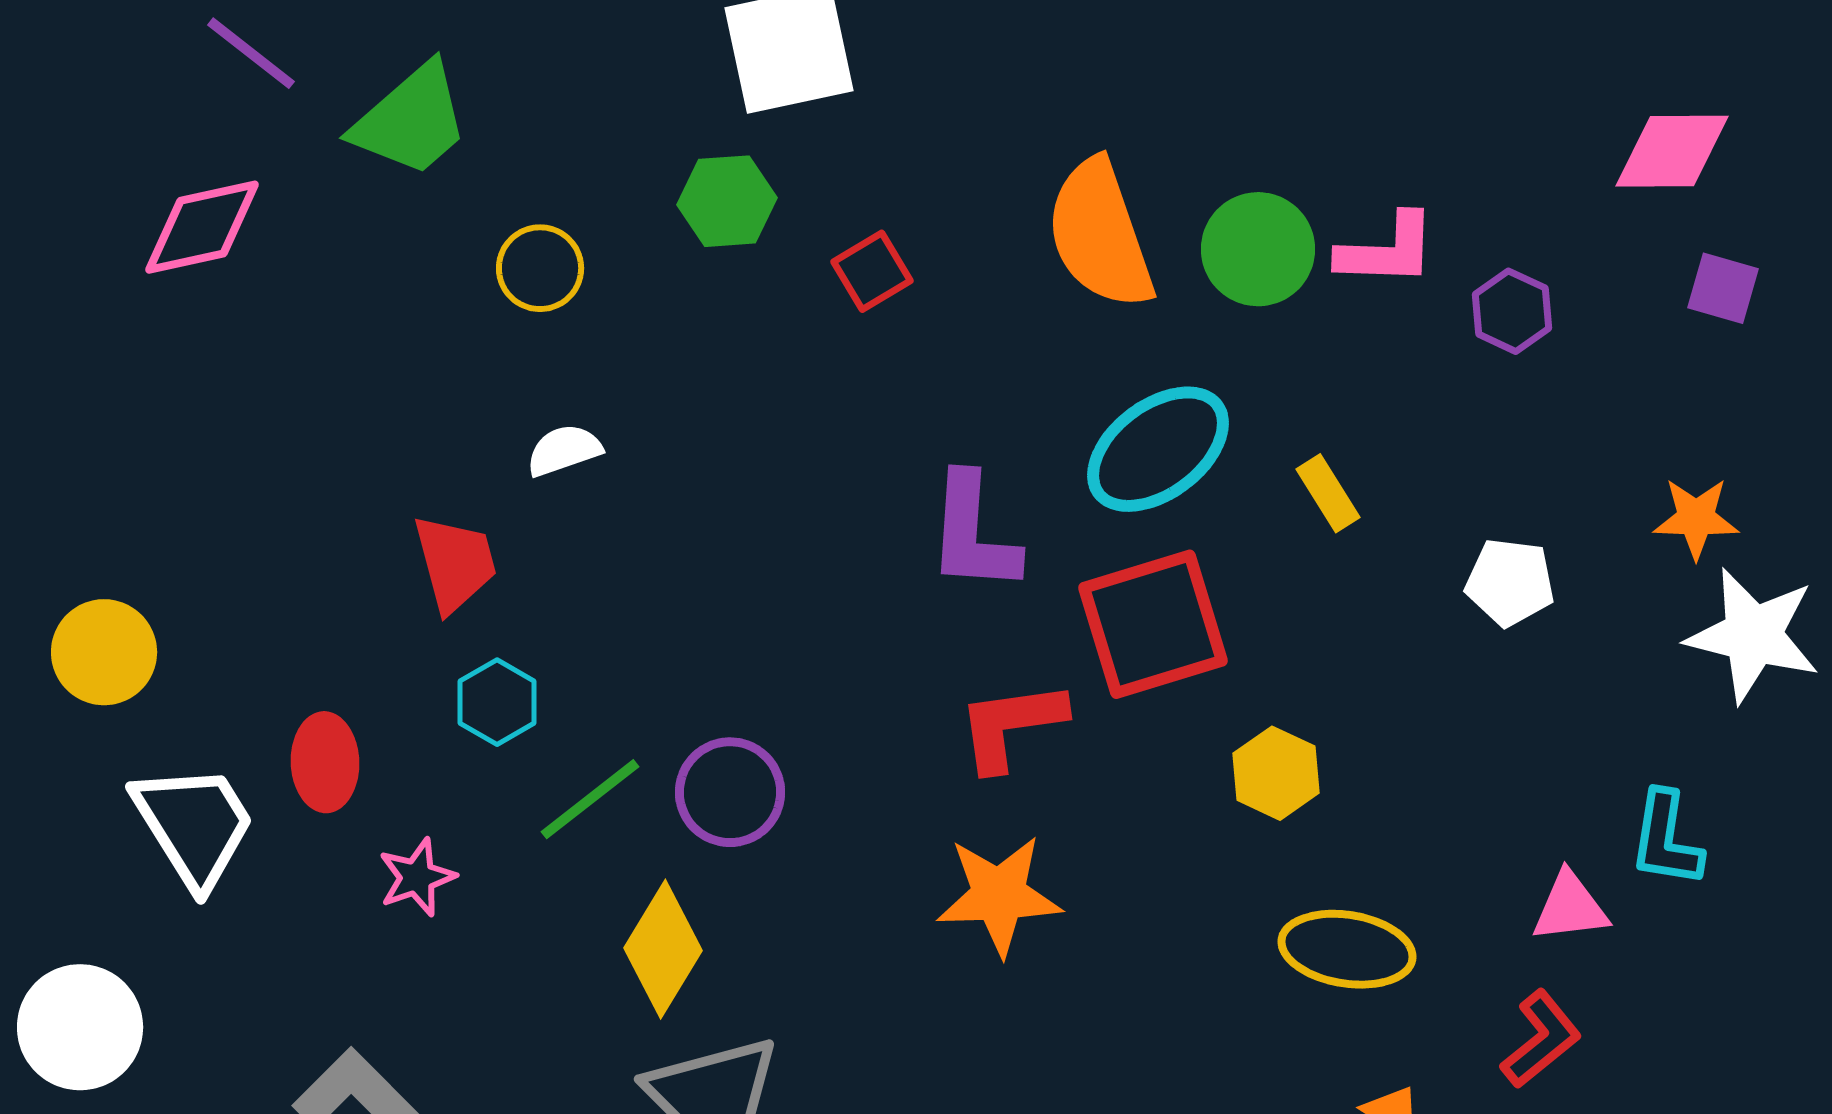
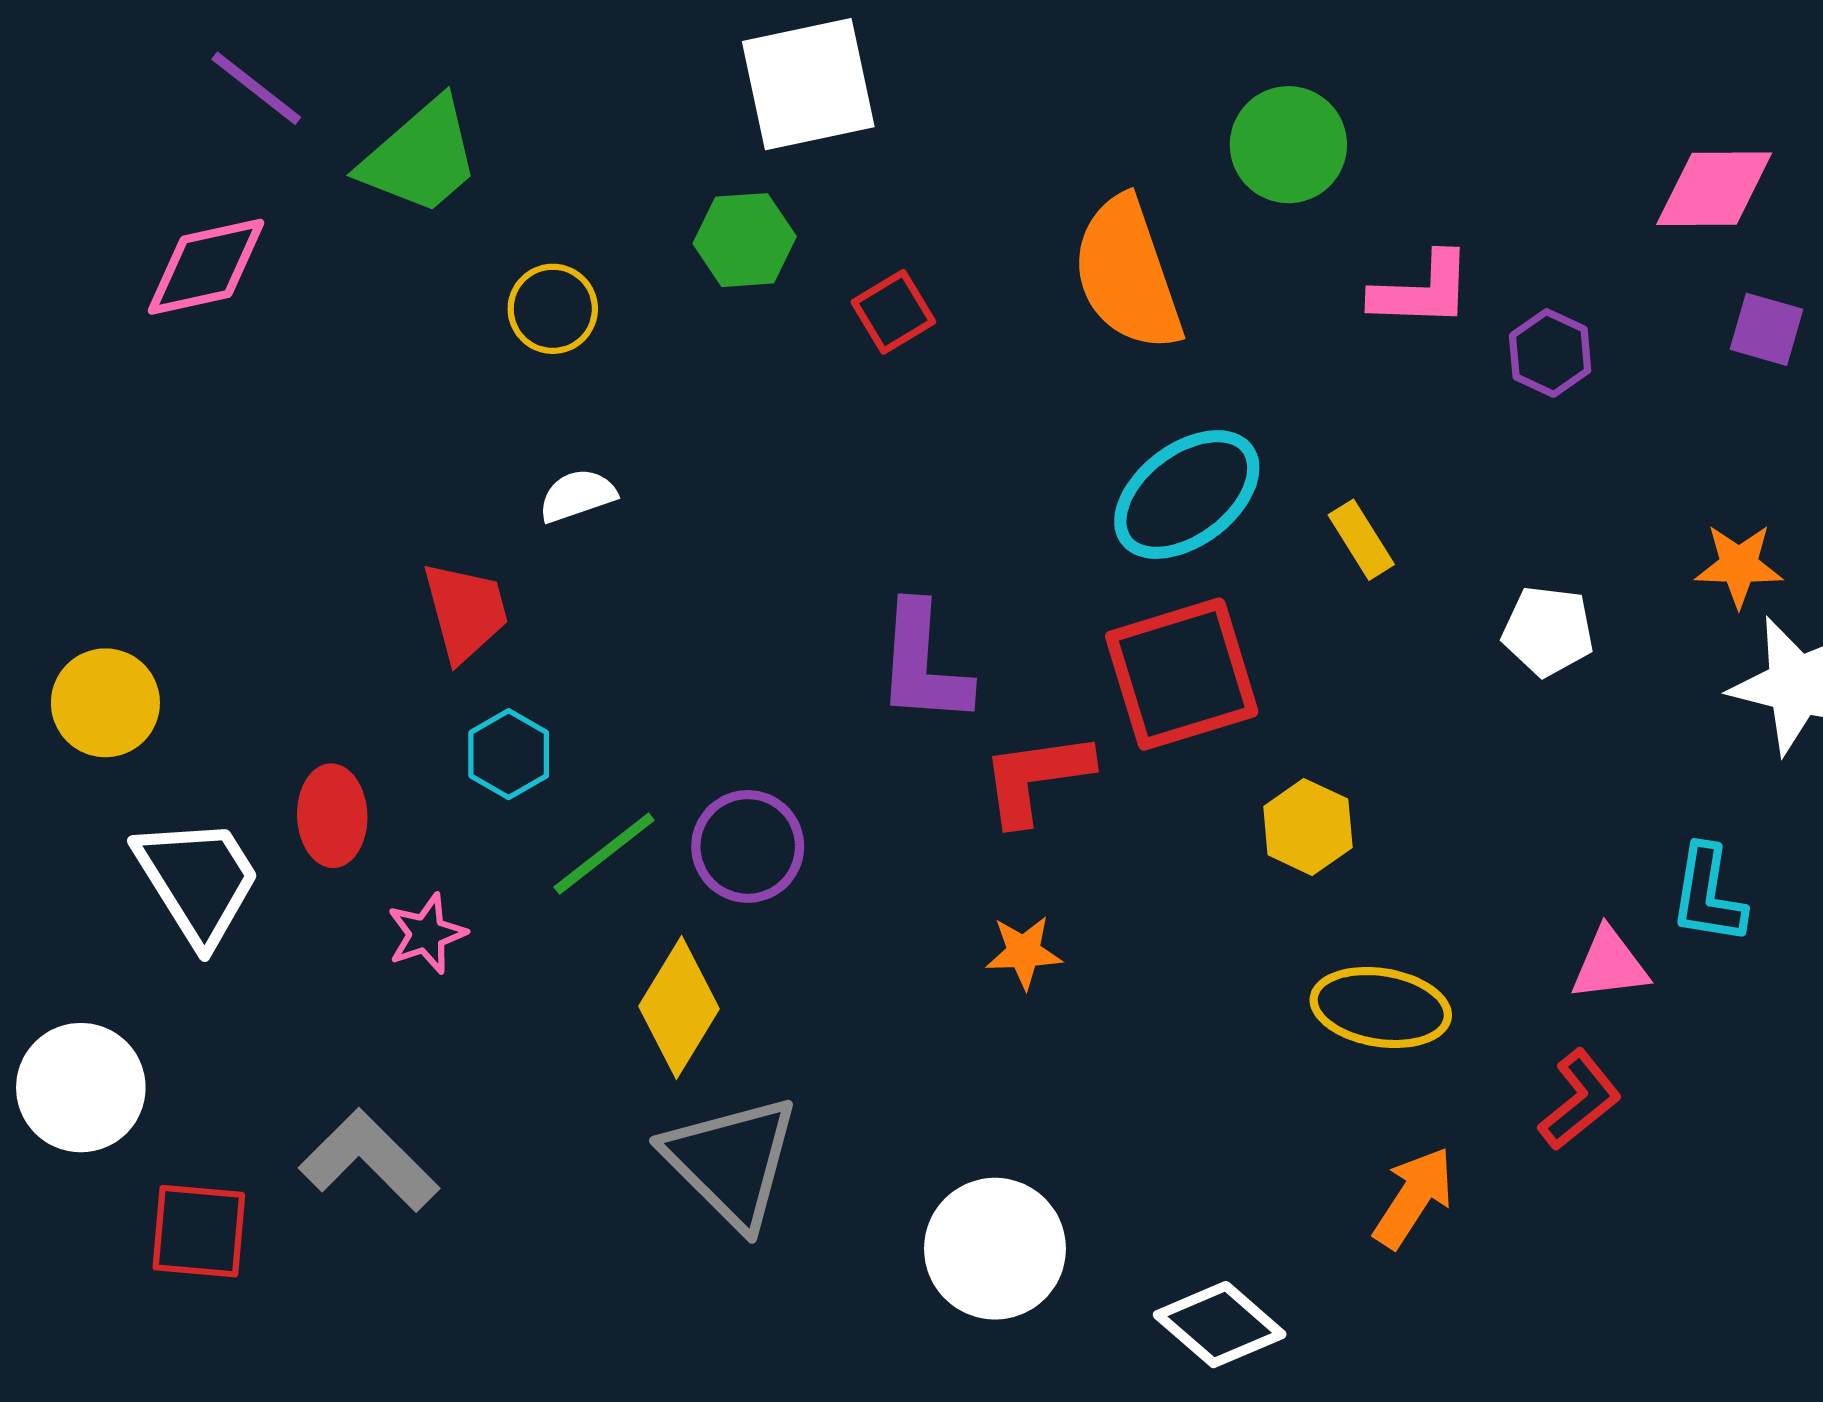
green circle: (1258, 249) -> (1288, 145), moved
purple L-shape: (973, 533) -> (923, 664), moved
orange star: (999, 895) -> (1024, 952), size x0.6

